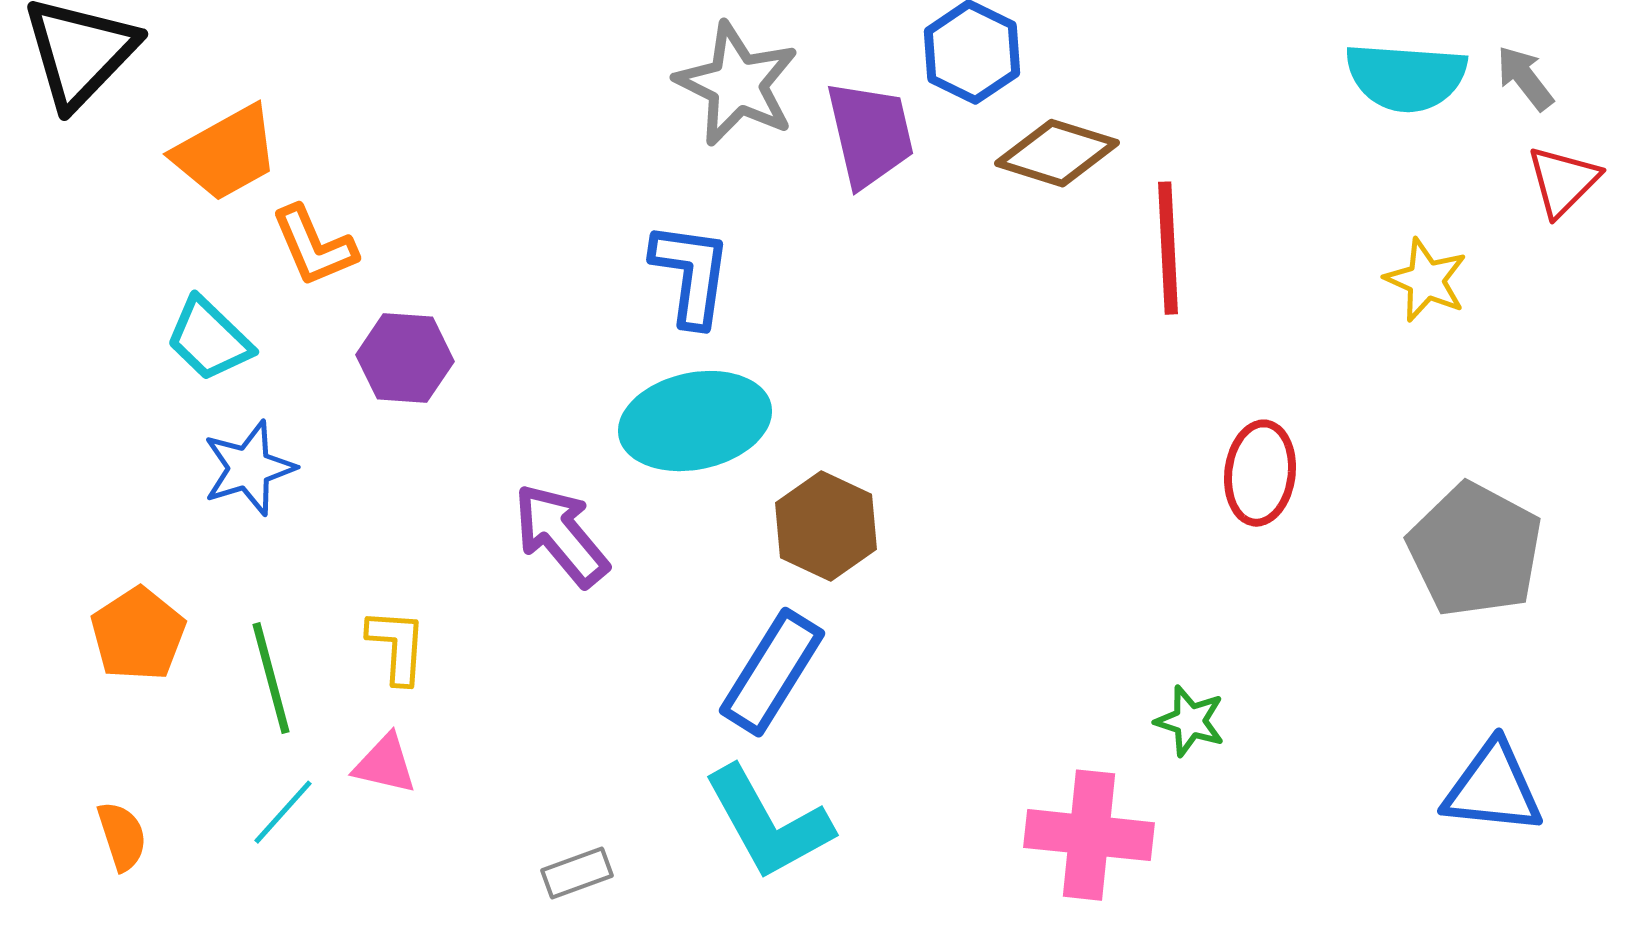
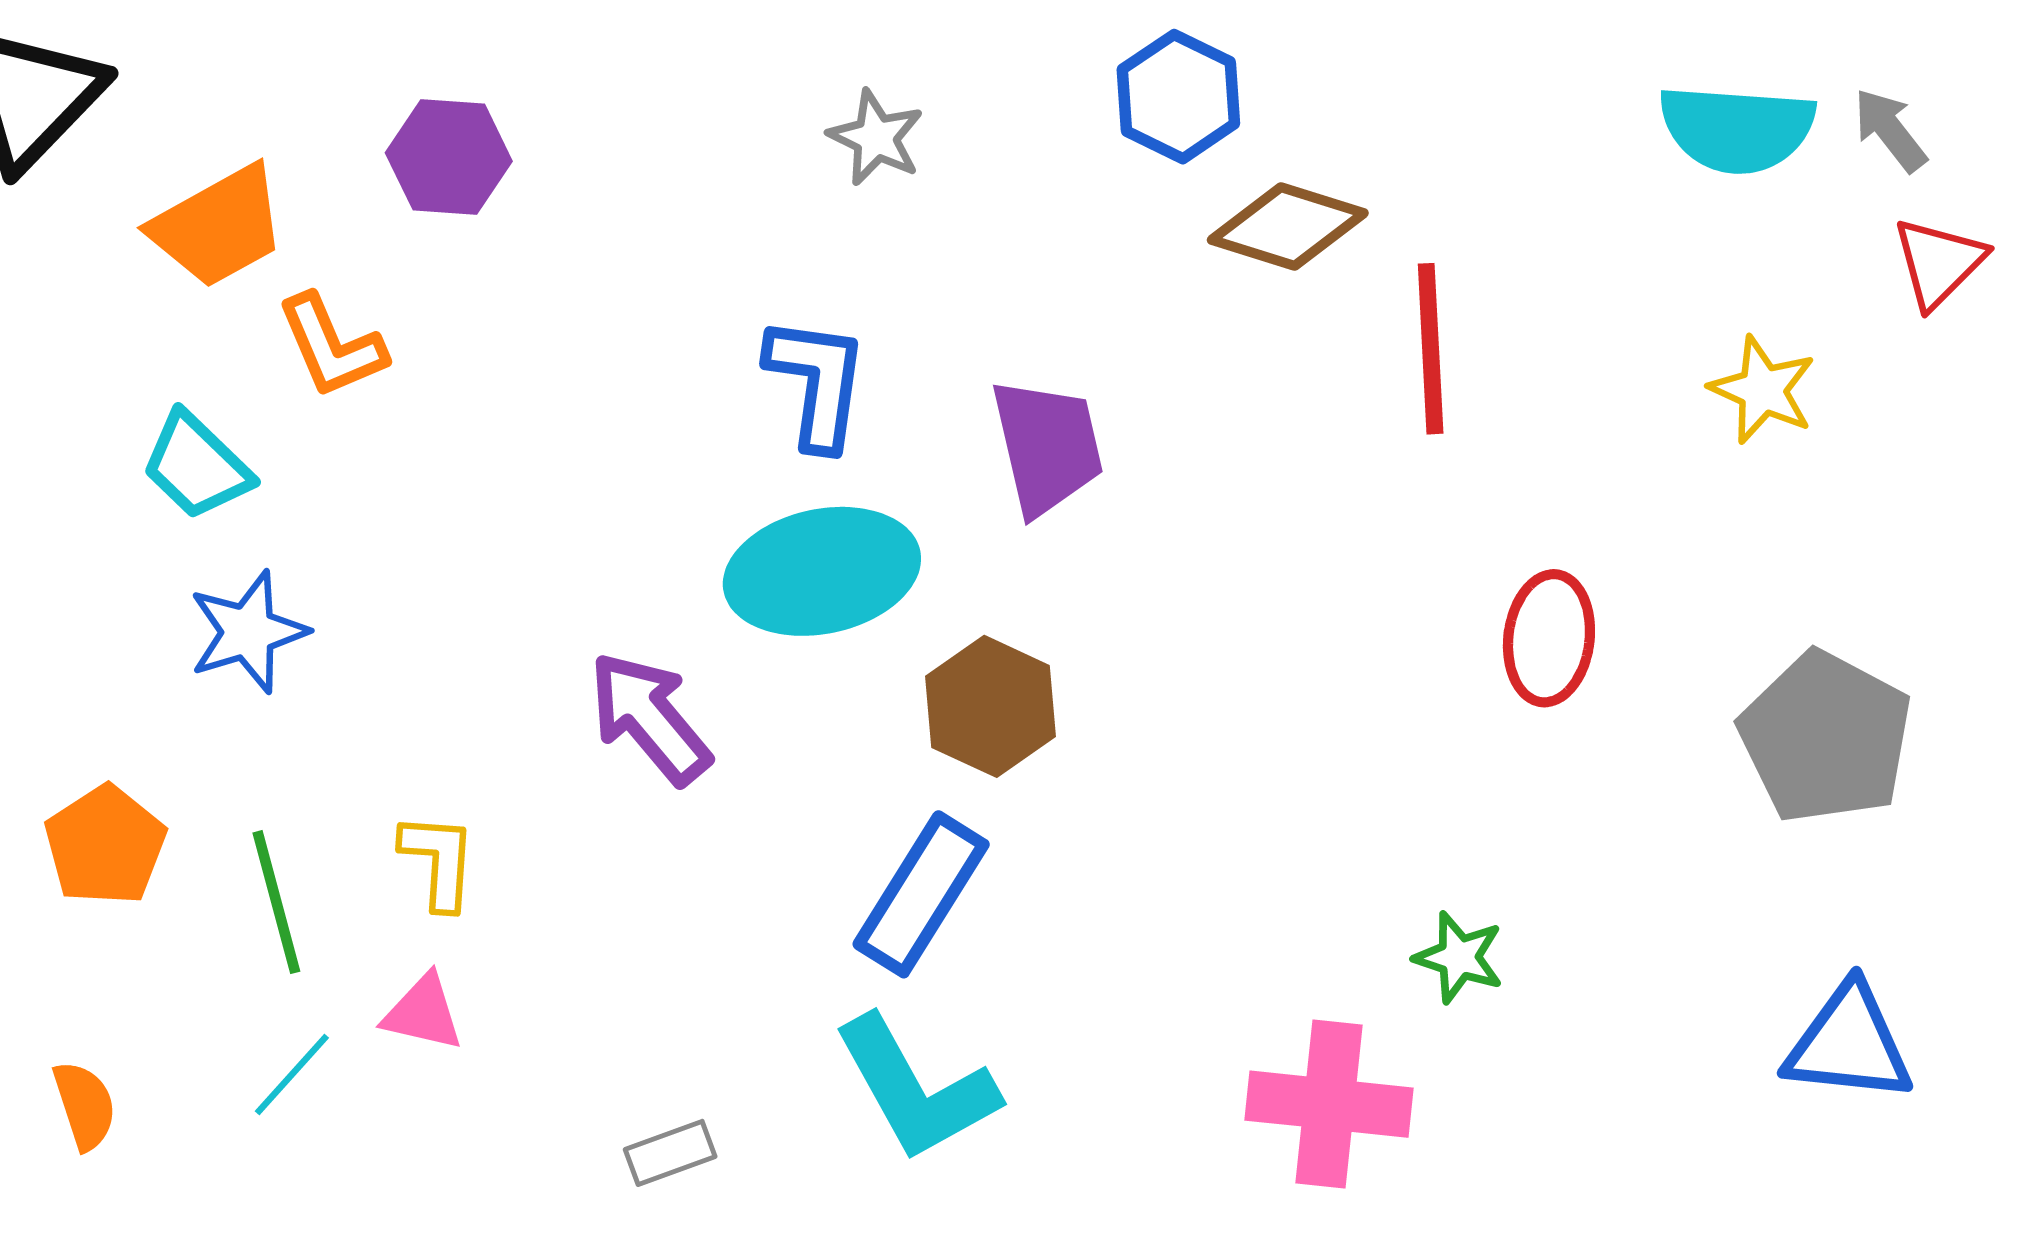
gray star: (737, 84) -> (876, 138), size x0.6
purple trapezoid: (870, 134) -> (1047, 447), moved
purple hexagon: (405, 358) -> (449, 157), moved

